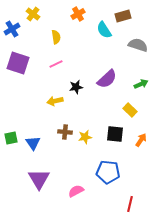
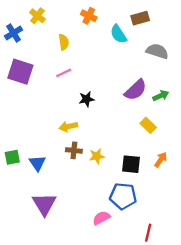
orange cross: (78, 14) -> (89, 16), turned -32
purple semicircle: (107, 79) -> (136, 90), moved
yellow arrow: (55, 101) -> (68, 126), moved
black square: (115, 134) -> (131, 164), moved
pink semicircle: (76, 191) -> (101, 218), moved

